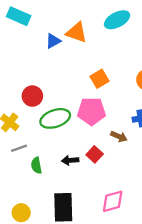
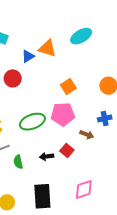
red circle: (32, 96) -> (13, 78), moved

